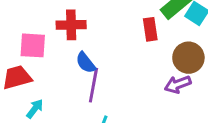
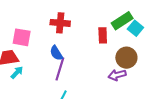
red cross: (71, 25) -> (60, 23), moved
cyan arrow: (35, 109) -> (17, 72), moved

